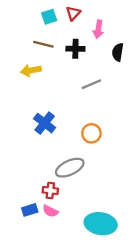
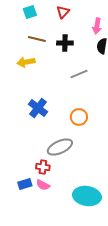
cyan square: (49, 17) -> (30, 12), moved
pink arrow: (98, 29) -> (97, 26), moved

